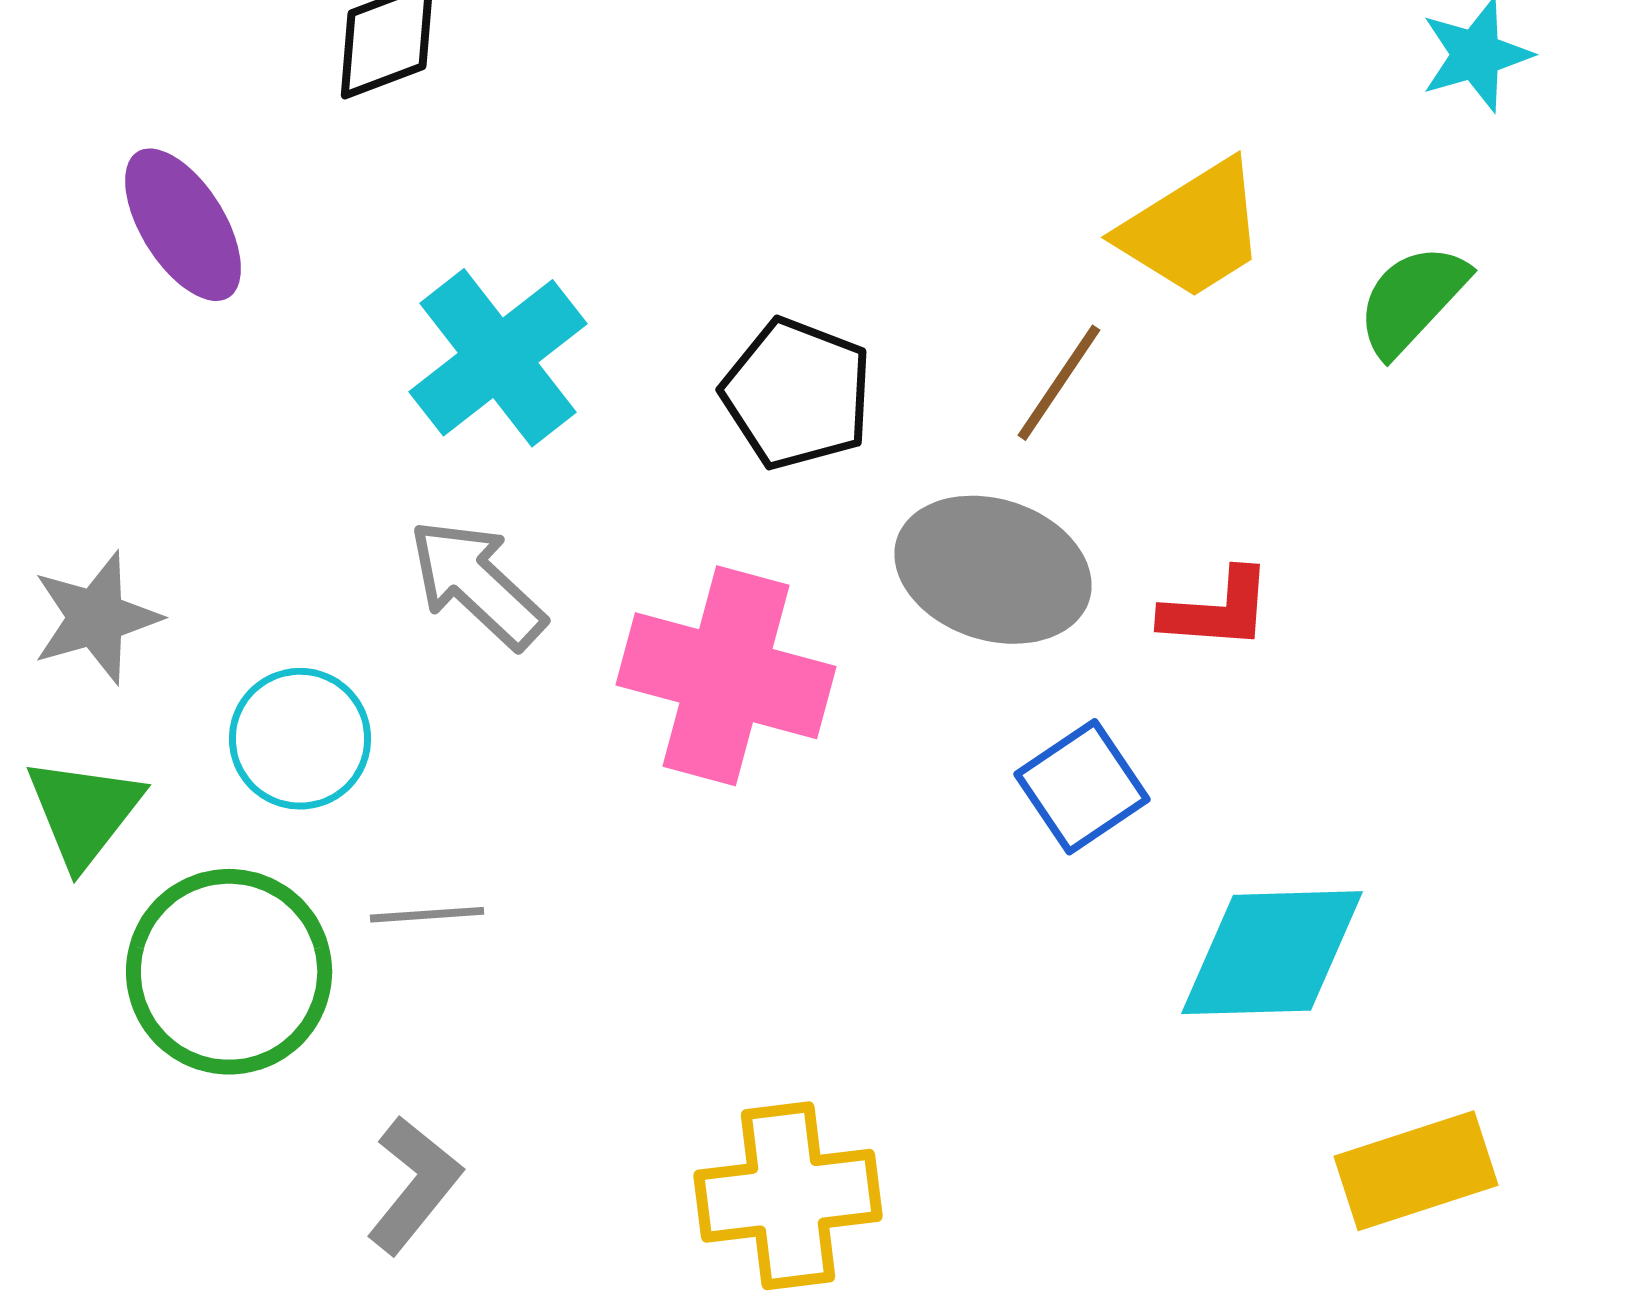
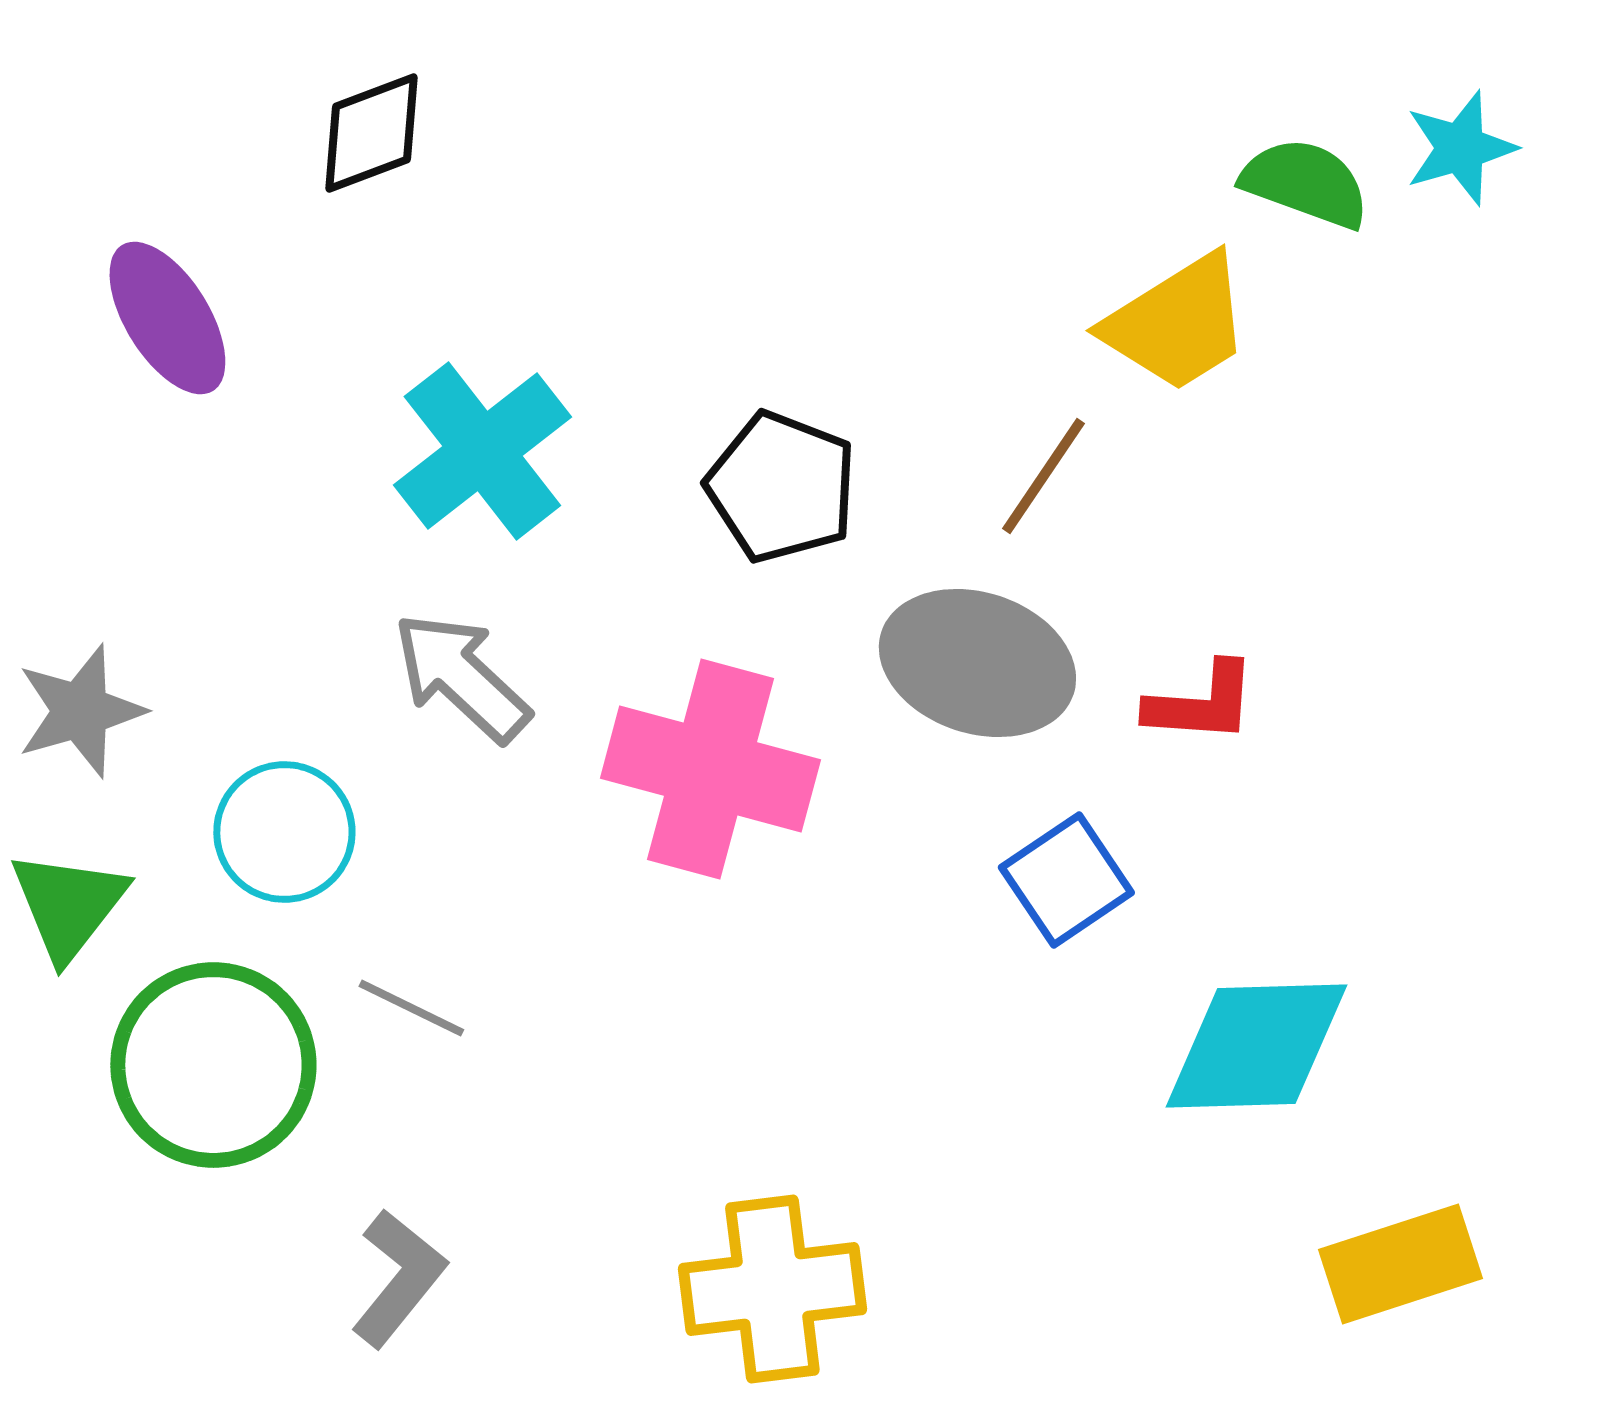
green semicircle: (1412, 300) -> (1305, 183), moved, turned 67
gray line: (427, 915) -> (411, 1008), turned 30

